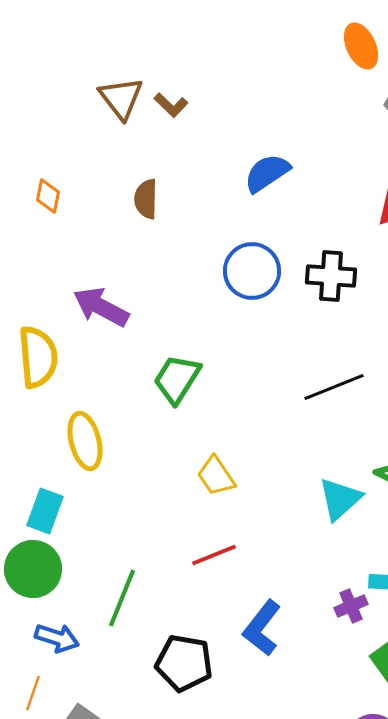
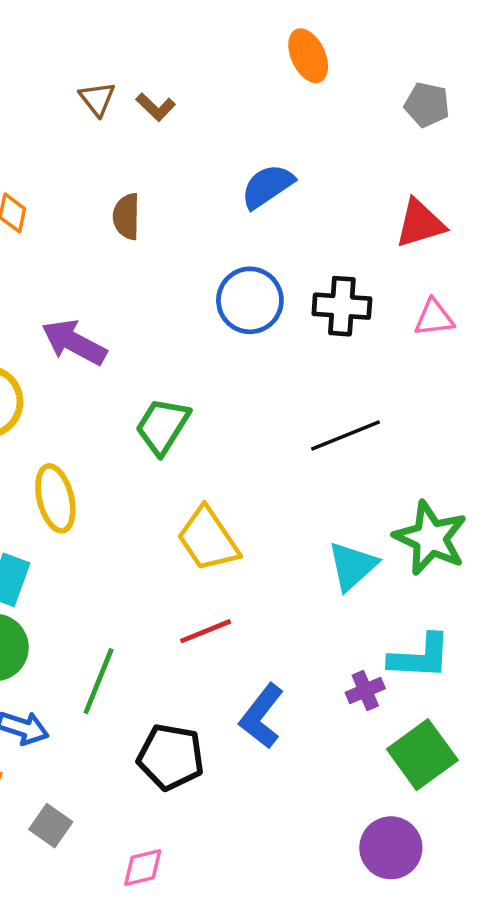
orange ellipse: (361, 46) -> (308, 56), moved
brown triangle: (121, 98) -> (97, 99), size x0.7
yellow trapezoid: (216, 476) -> (208, 539), size x1.4

